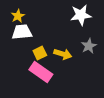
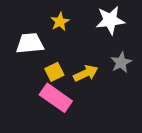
yellow star: (18, 16) -> (60, 22), moved
yellow arrow: (63, 54) -> (86, 73), turned -42

